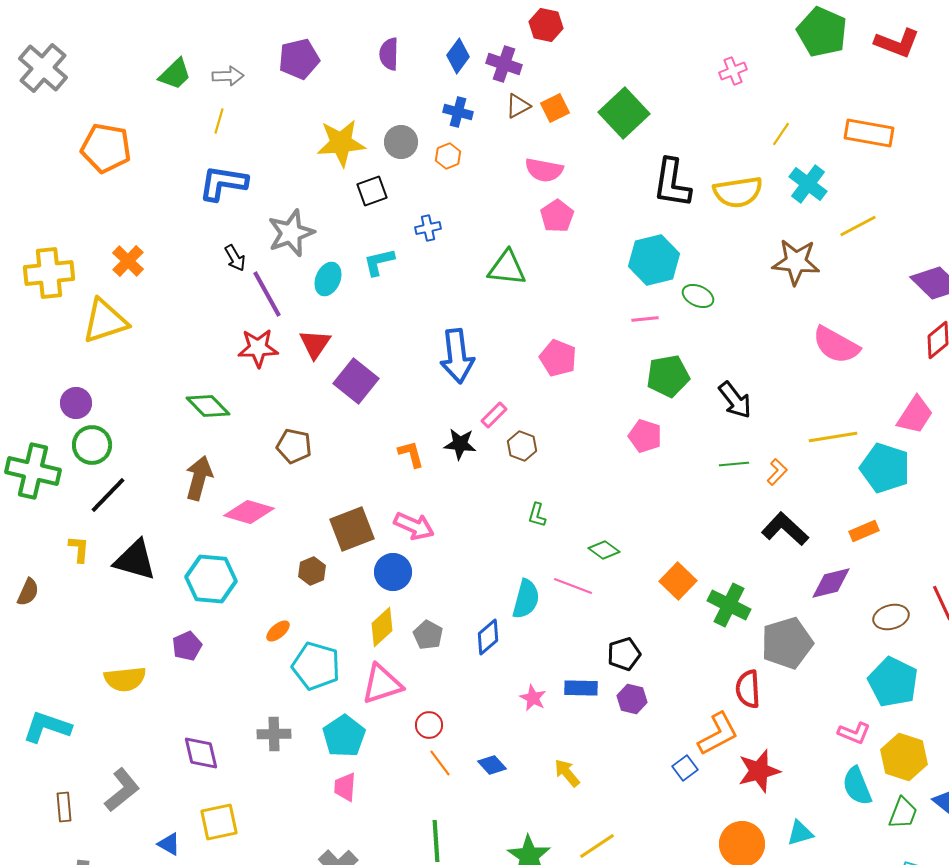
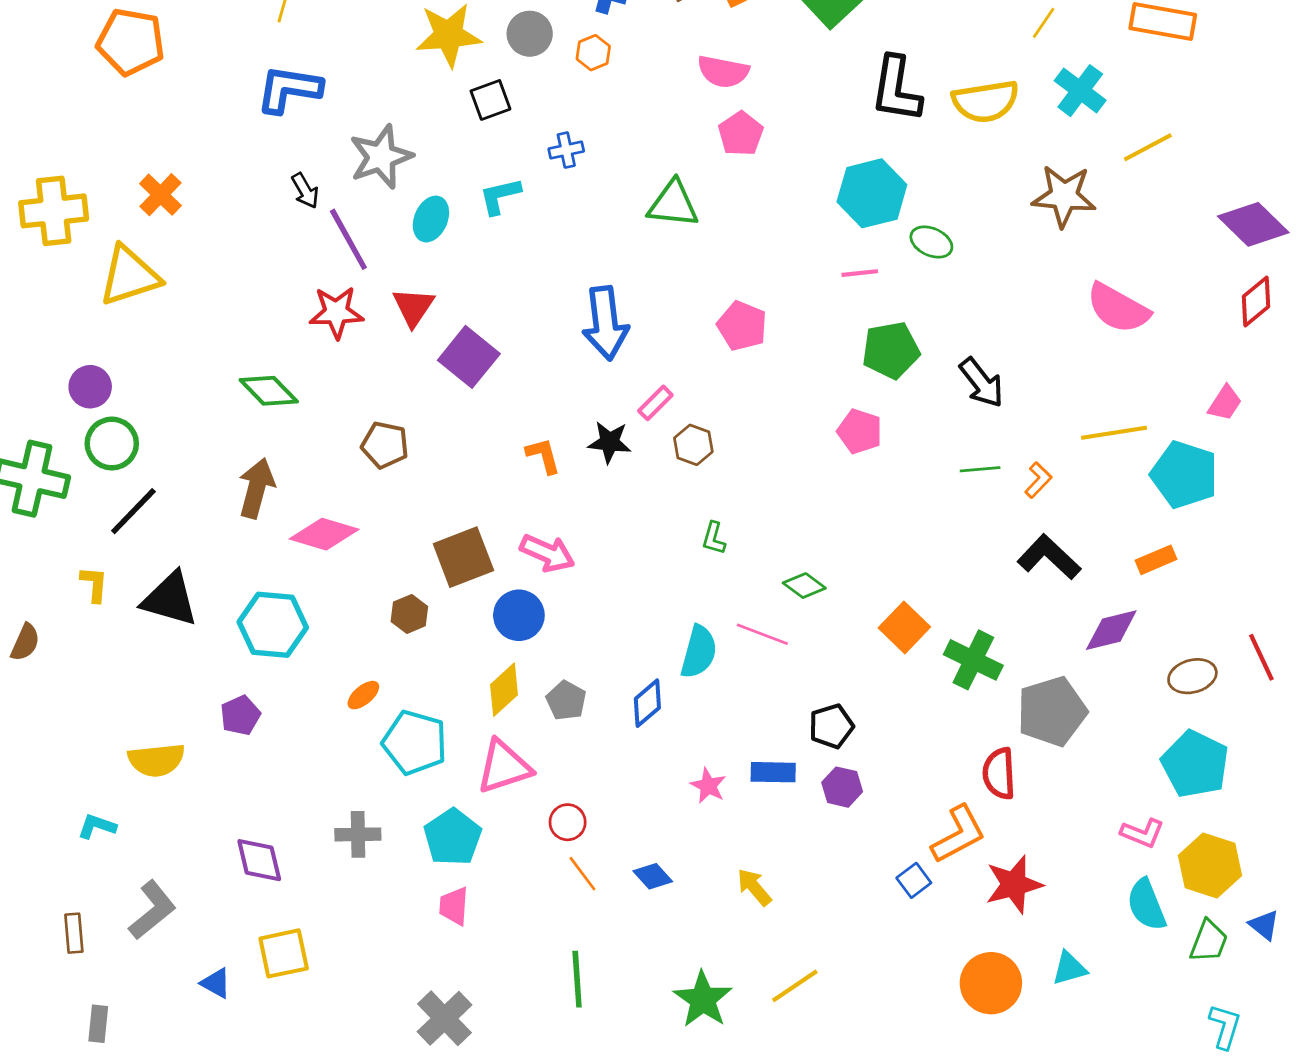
pink trapezoid: (915, 415) -> (1225, 403), size x0.7
cyan L-shape: (47, 727) -> (97, 826), moved, size x0.6

